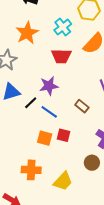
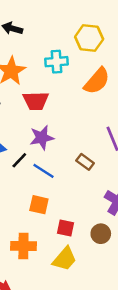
cyan cross: (63, 27) -> (57, 62), turned 36
red trapezoid: (61, 56) -> (36, 101), moved
red square: (63, 135) -> (66, 228), moved

